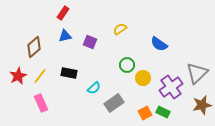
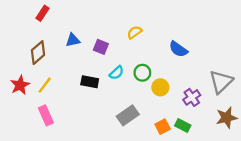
red rectangle: (63, 13) -> (42, 13), moved
black rectangle: (69, 73) -> (90, 82), moved
purple cross: (171, 87) -> (192, 97), size x0.7
cyan semicircle: (94, 88) -> (117, 73), moved

